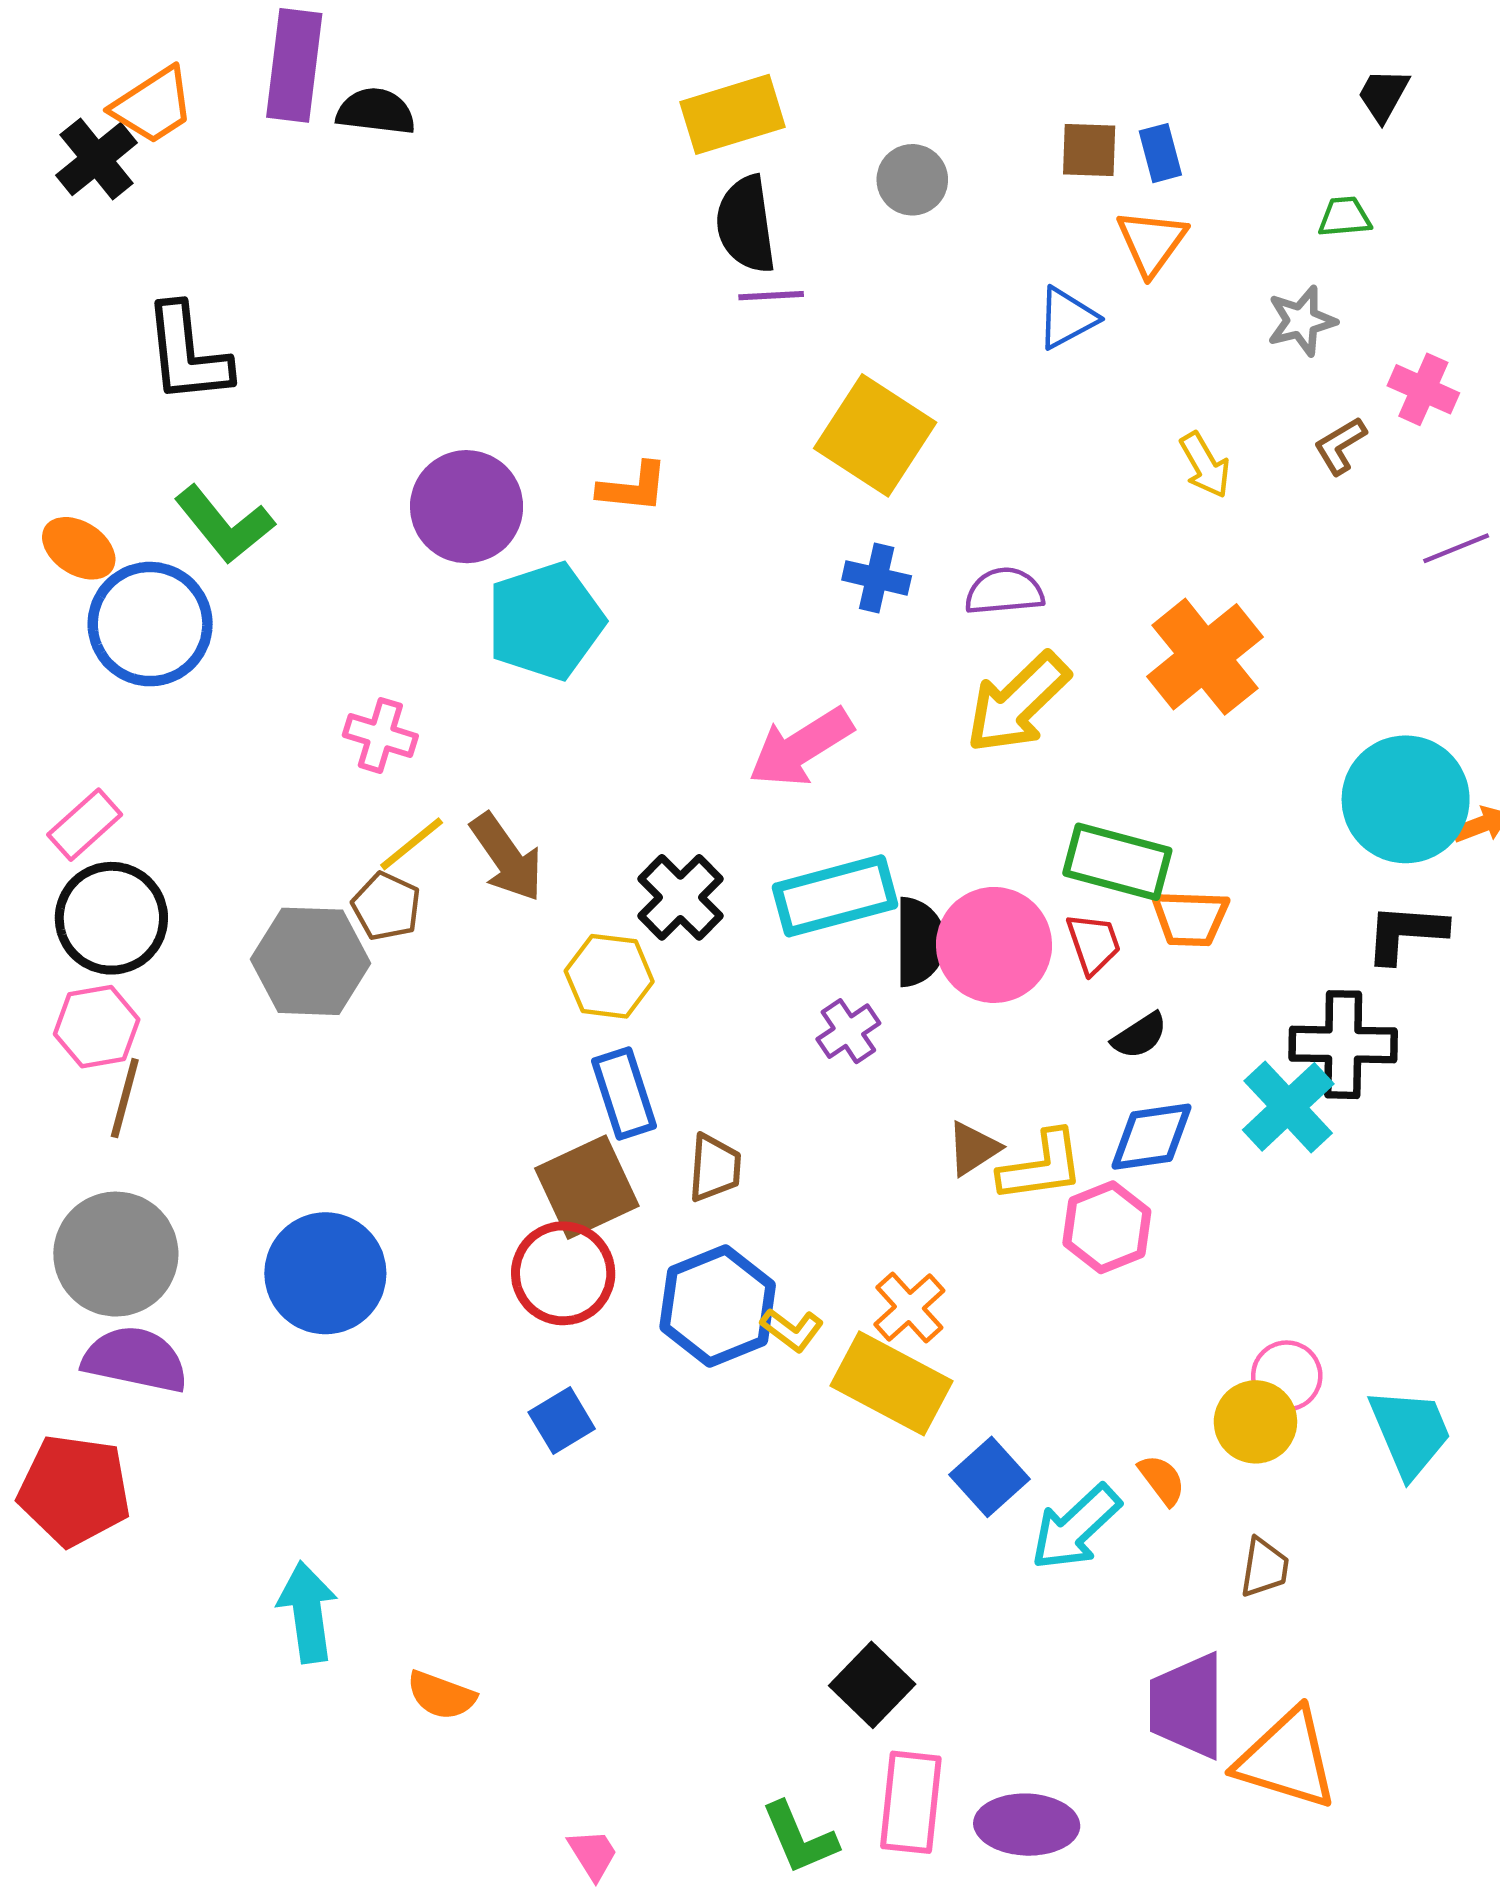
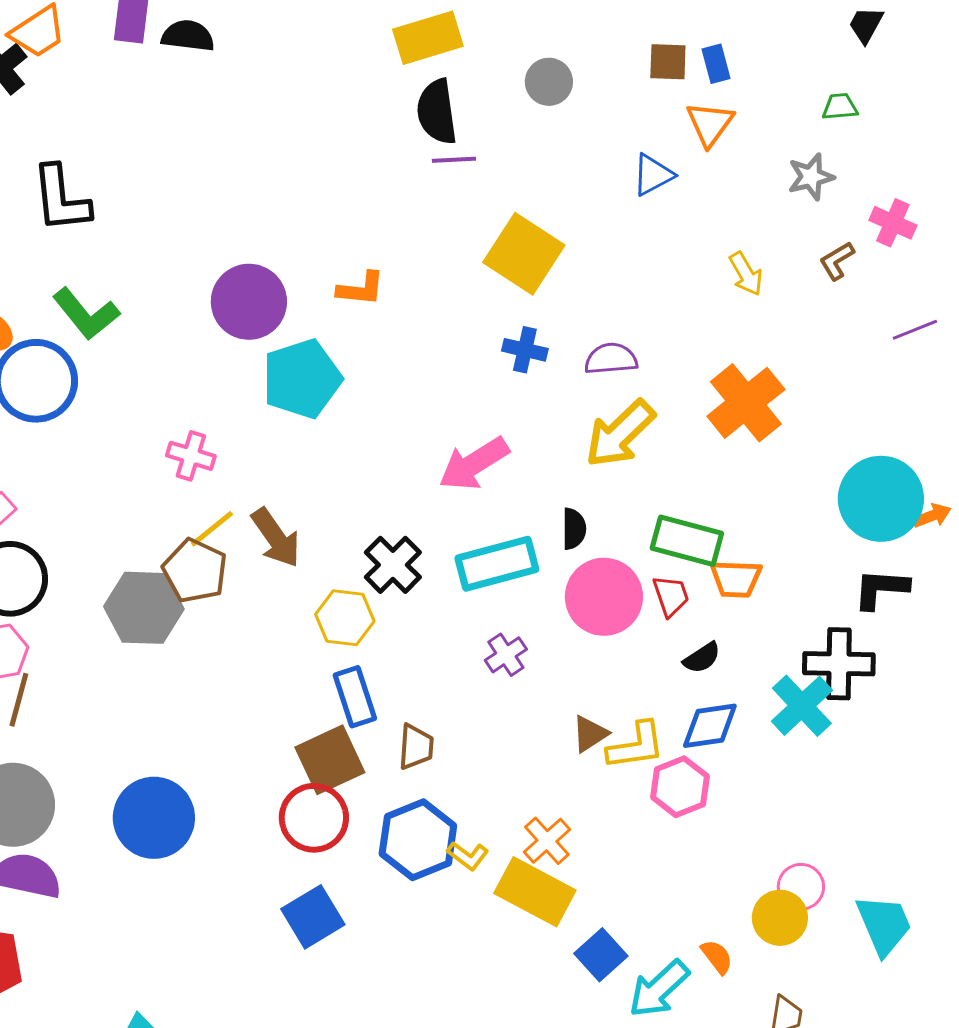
brown pentagon: (386, 906) -> (195, 571), size x1.4
black semicircle: (920, 942) -> (574, 529), moved, size x0.7
blue square: (562, 1420) -> (313, 917), size x1.4

